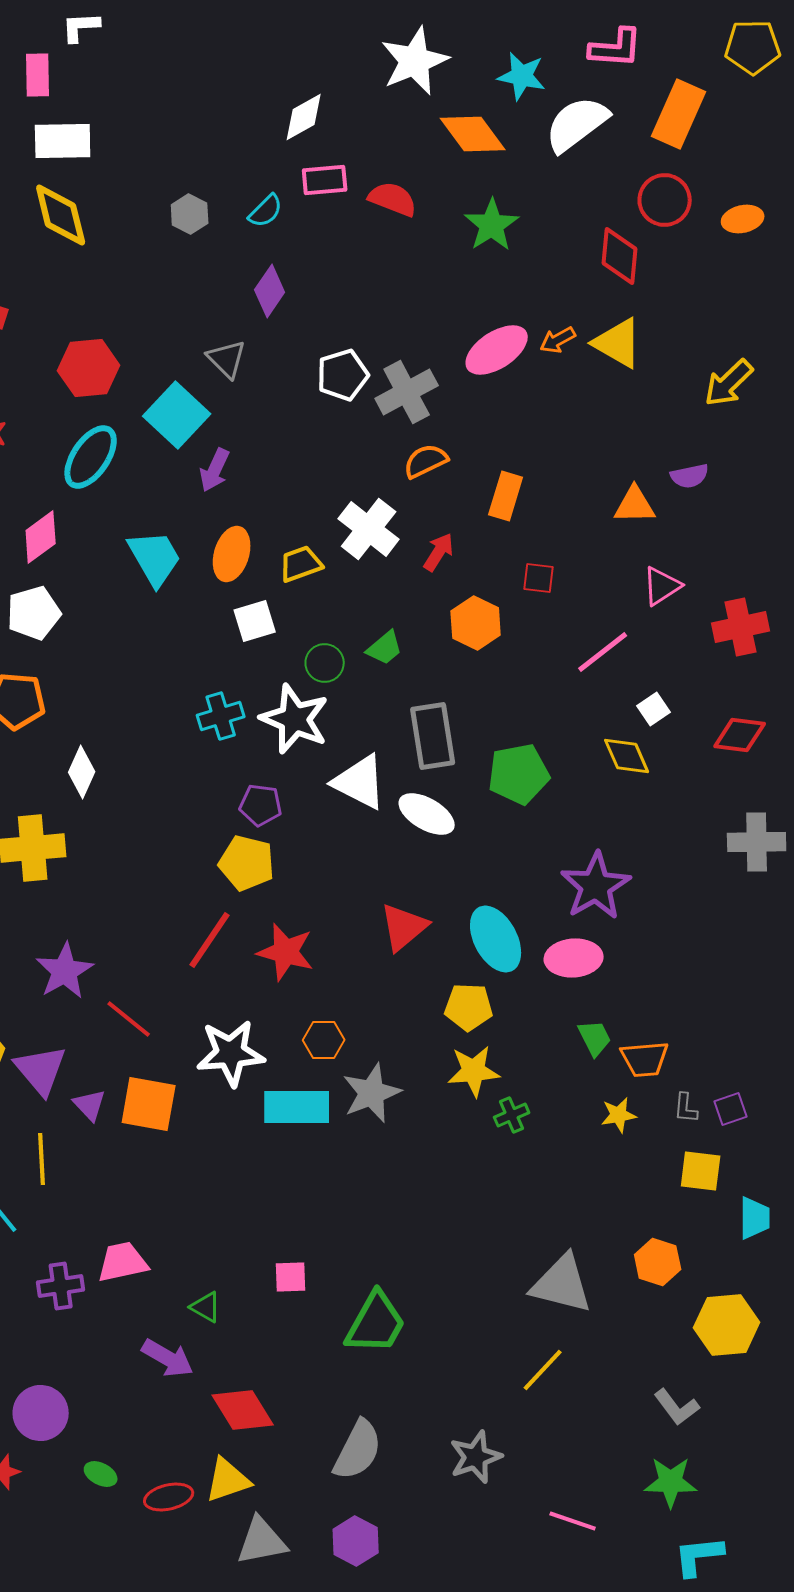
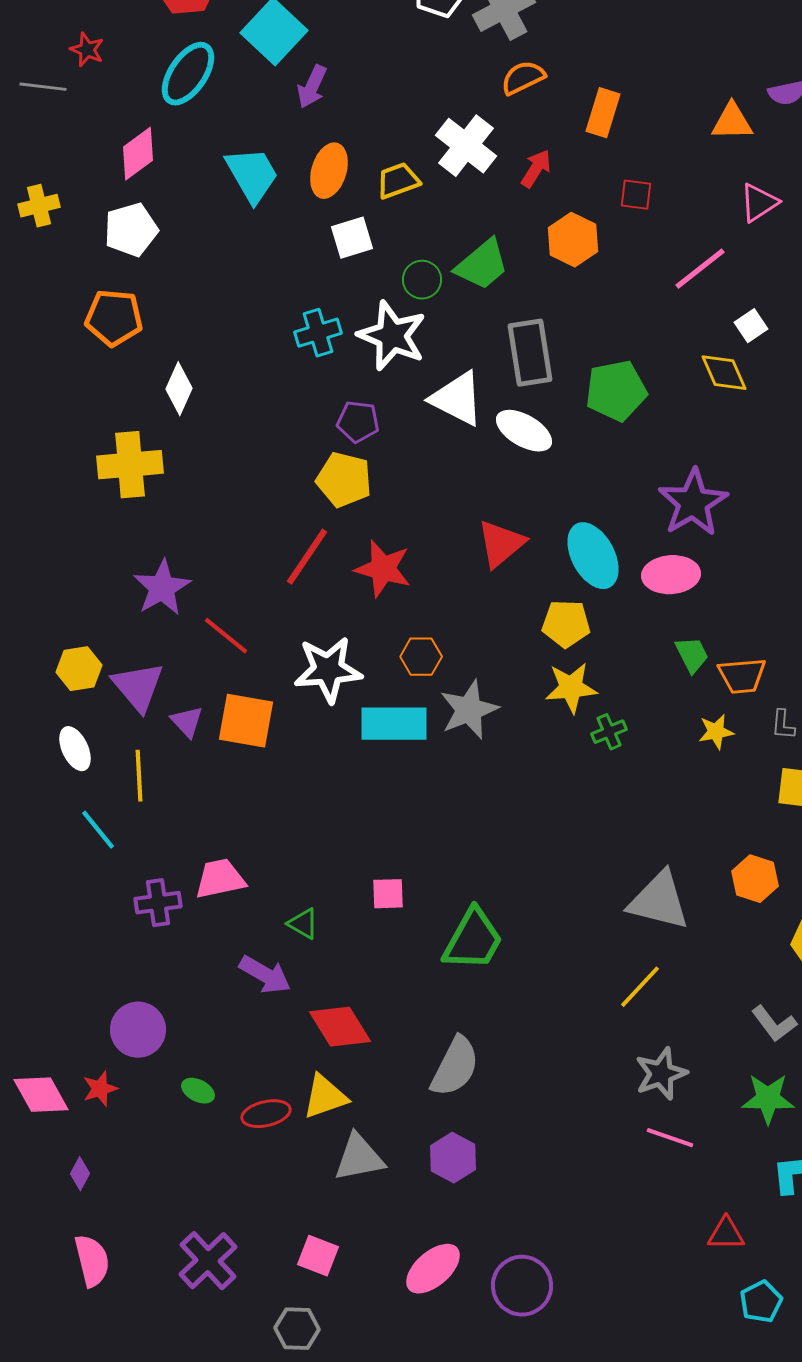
green trapezoid: (385, 648) -> (482, 265), size x1.5
gray star: (476, 1457) -> (661, 1074), moved

